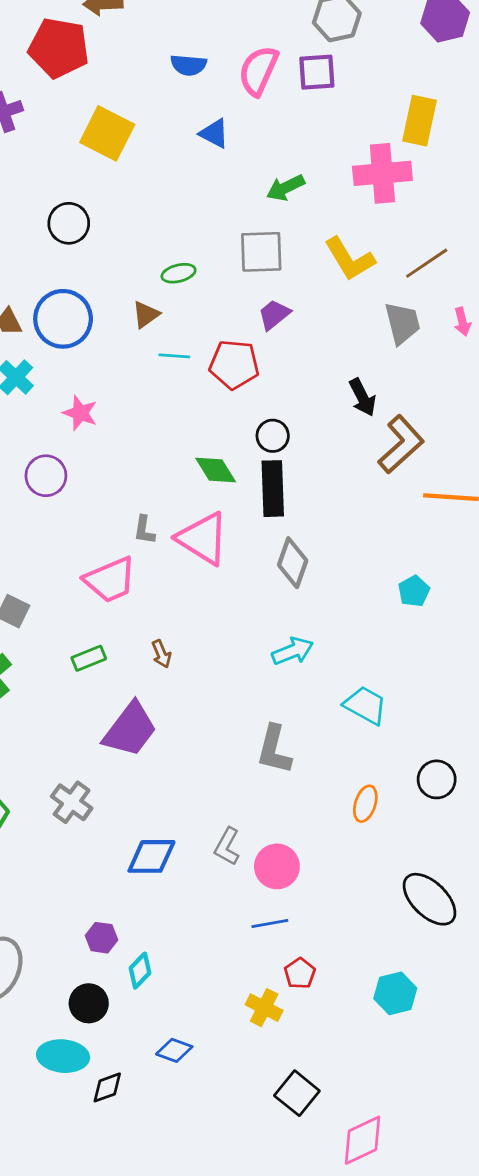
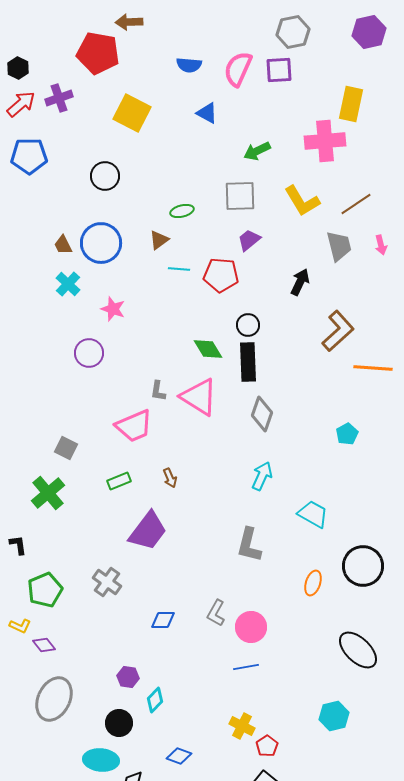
black arrow: (362, 397) -> (300, 282), moved, turned -128
cyan arrow: (293, 651) -> (262, 476), turned -44
black circle: (437, 779) -> (363, 566), size x1.5
blue diamond: (151, 856) -> (163, 620), size x0.7
red pentagon: (300, 973) -> (267, 746), moved

